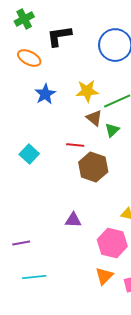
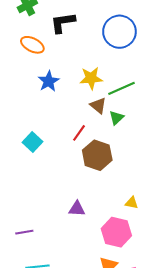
red line: (75, 145) -> (79, 133), turned -60

